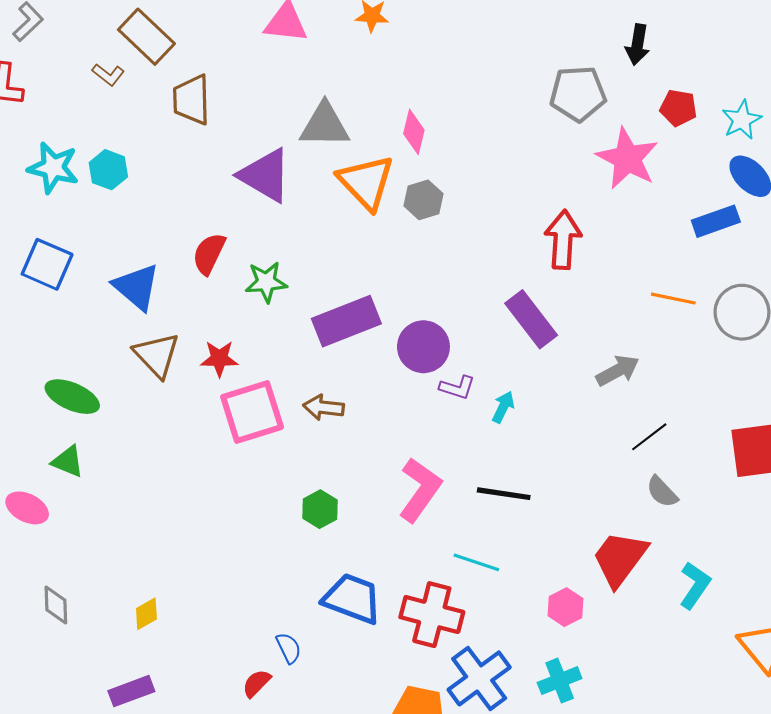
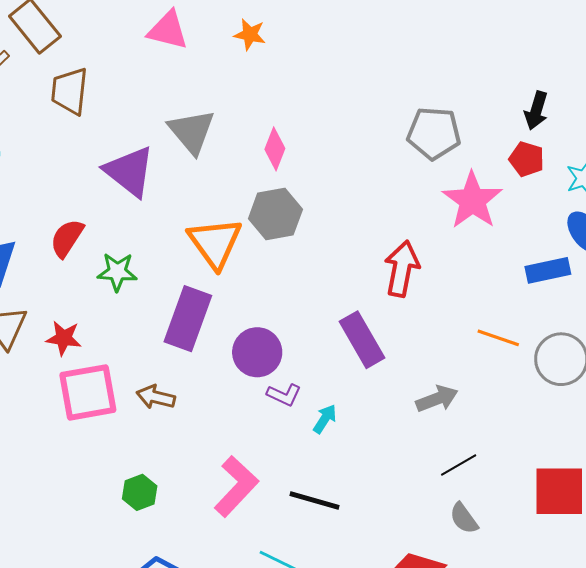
black arrow: (637, 45) -> (536, 111), moved
gray triangle: (325, 125) -> (192, 132), turned 42
orange triangle: (366, 182) -> (215, 243), moved
gray hexagon: (423, 200) -> (275, 214), size x1.4
purple rectangle: (346, 321) -> (188, 319), turned -56

